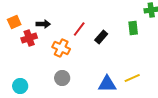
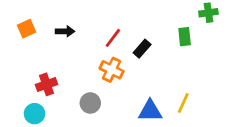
red cross: (29, 38) -> (46, 84), moved
orange cross: (61, 48) -> (112, 70), moved
yellow line: (132, 78) -> (183, 103), turned -42

